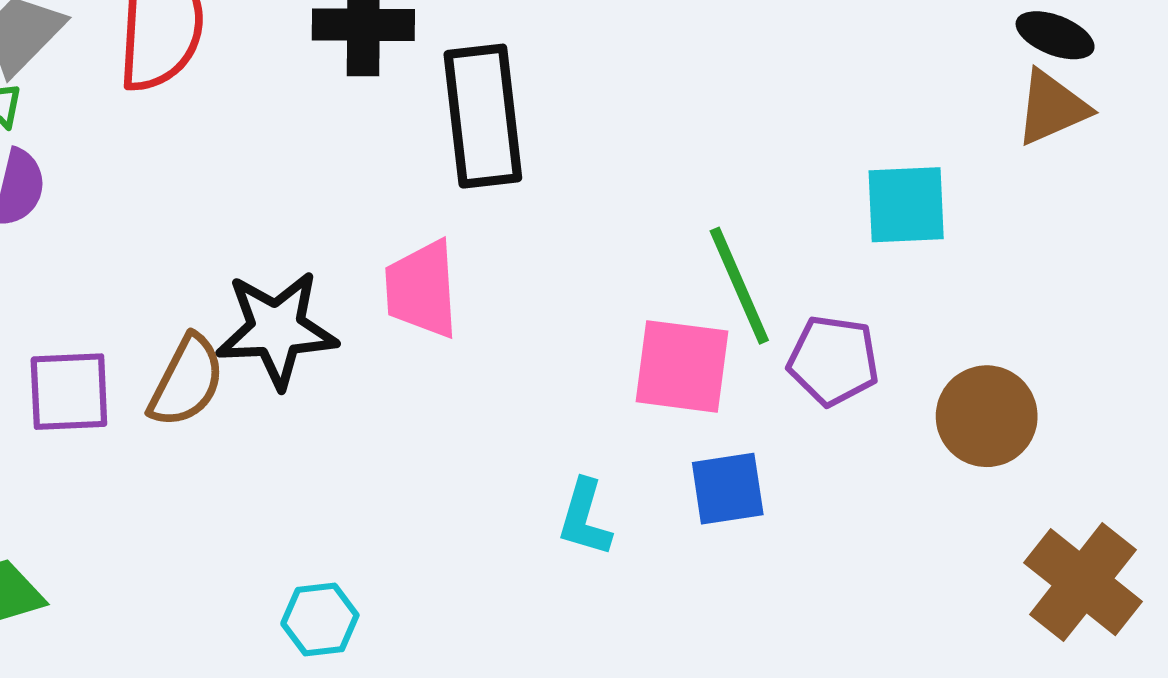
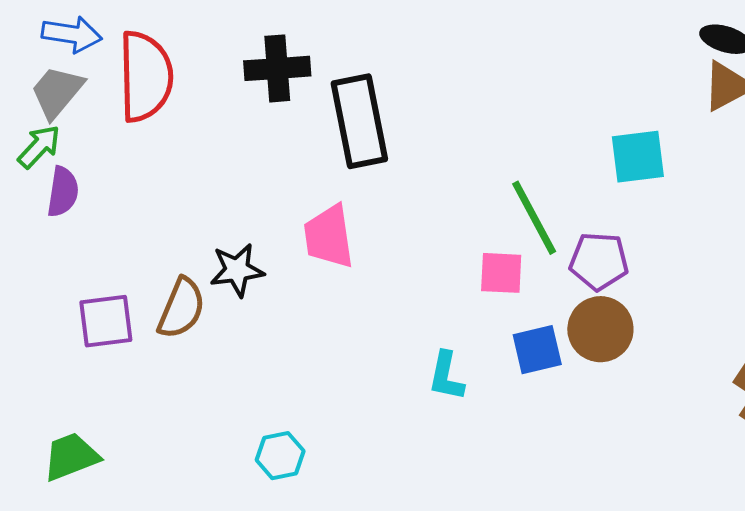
black star: (277, 329) -> (237, 270), size x0.7
pink square: (682, 366) -> (501, 273), size x0.7
brown circle: (987, 416) -> (600, 329), moved

